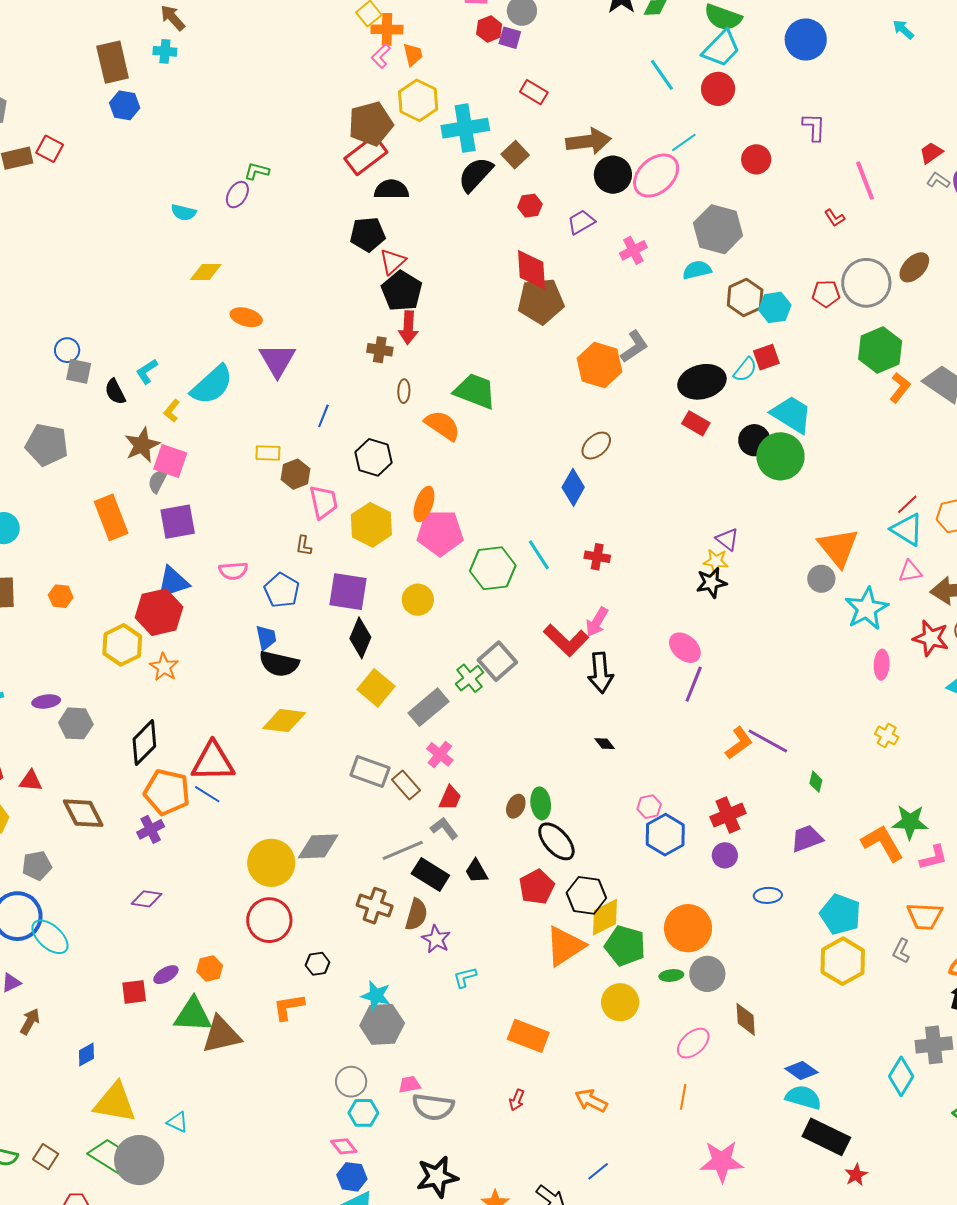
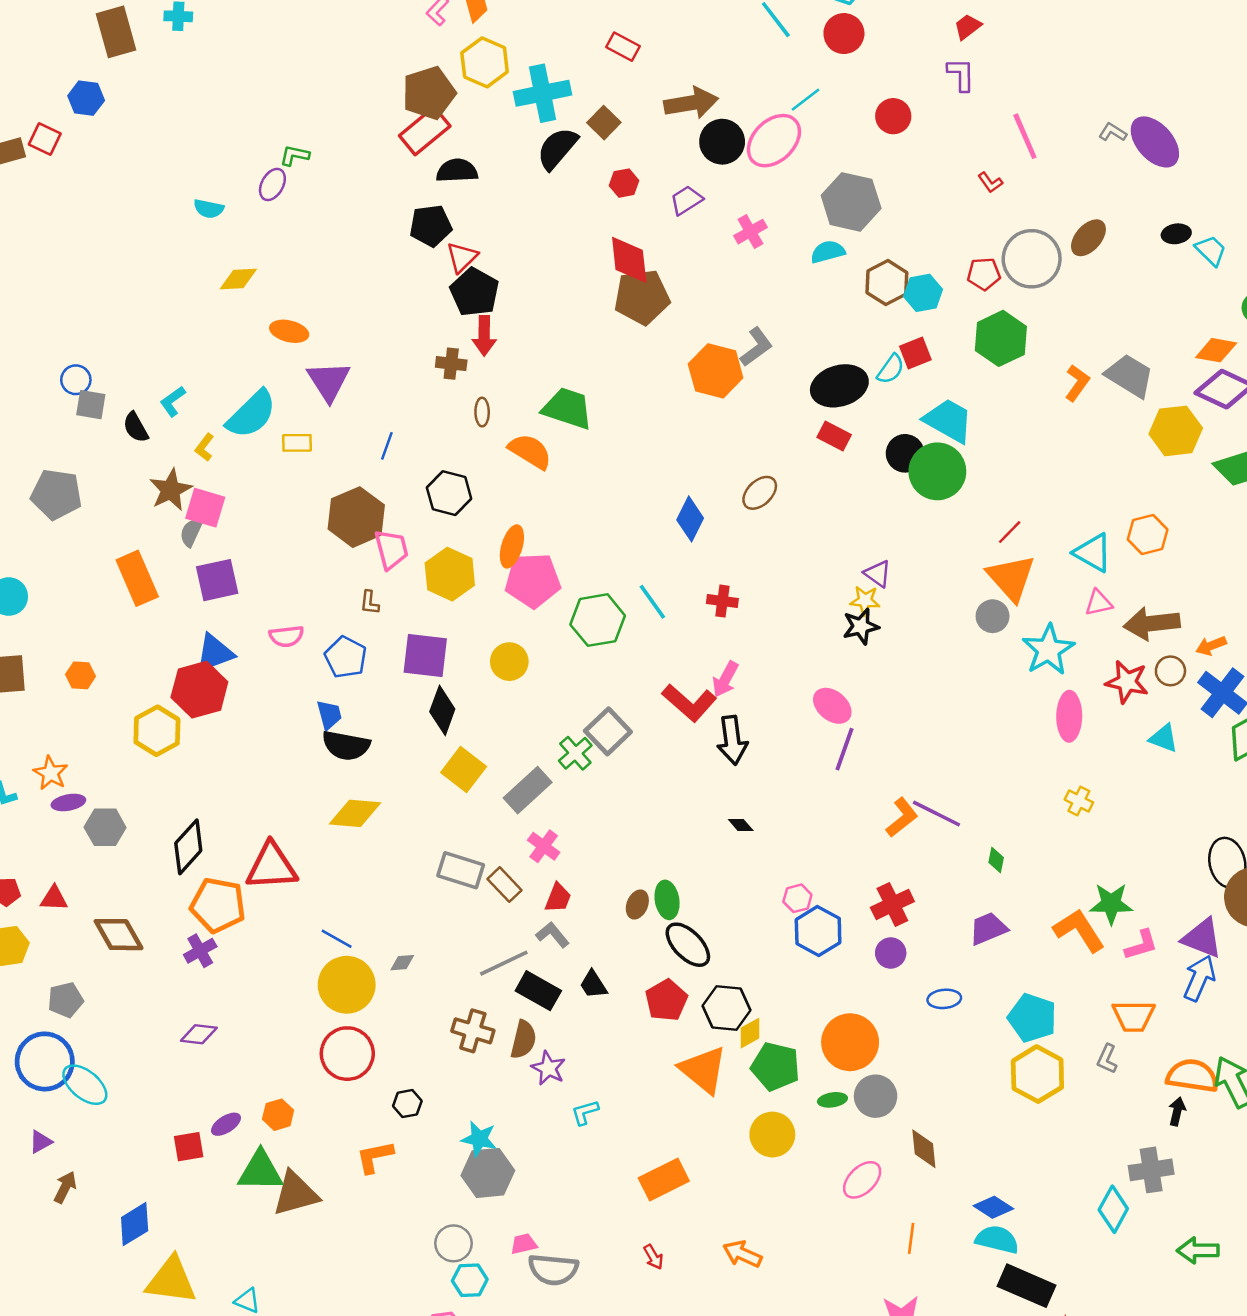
blue hexagon: (125, 105) -> (86, 98), moved
red trapezoid: (931, 153) -> (968, 27), moved
green hexagon: (880, 350) -> (1001, 338), moved
brown ellipse: (596, 446) -> (760, 493), moved
yellow rectangle: (268, 453) -> (297, 443), moved
brown hexagon: (296, 474) -> (356, 517), size x1.6
red line: (907, 504) -> (1010, 532), moved
pink ellipse: (882, 665) -> (1069, 716), size x1.4
orange star: (164, 667) -> (51, 773), moved
blue line: (207, 794) -> (337, 939), moved
gray diamond: (318, 846) -> (402, 963), size x0.5
yellow diamond: (605, 917) -> (750, 1033), size x0.7
orange triangle: (565, 946) -> (703, 1070), turned -45
orange rectangle: (528, 1036) -> (664, 1180), turned -45
blue diamond: (86, 1055) -> (135, 1224), size x1.5
orange line: (683, 1097) -> (911, 1238), moved
red arrow: (517, 1100) -> (653, 1257), turned -50

